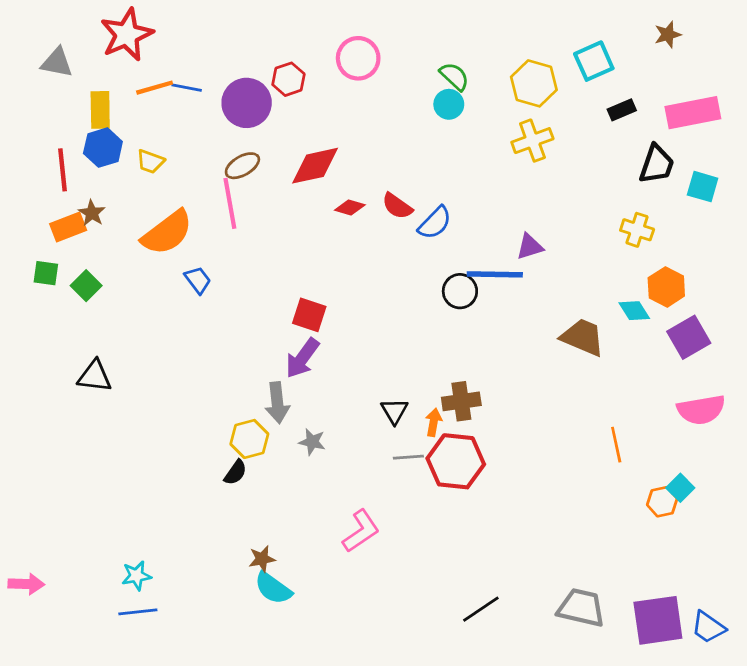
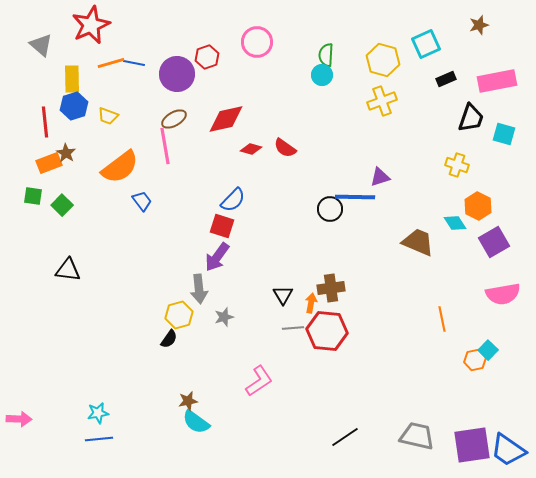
gray triangle: (57, 62) -> (41, 45), turned 30
green semicircle: (454, 76) -> (326, 55), turned -130
blue semicircle: (435, 223) -> (233, 200), moved
gray star: (312, 442) -> (224, 317), turned -30
blue trapezoid: (708, 627) -> (508, 450), size x1.4

